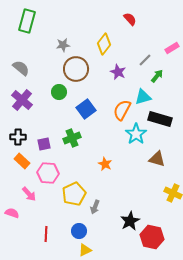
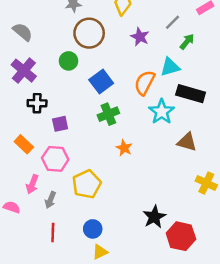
black cross: (18, 137) -> (37, 103), moved
green cross: (72, 138) -> (108, 114), moved
purple square: (44, 144) -> (60, 124), moved
pink arrow: (29, 194) -> (32, 184), turned 63
gray arrow: (95, 207) -> (50, 200), moved

